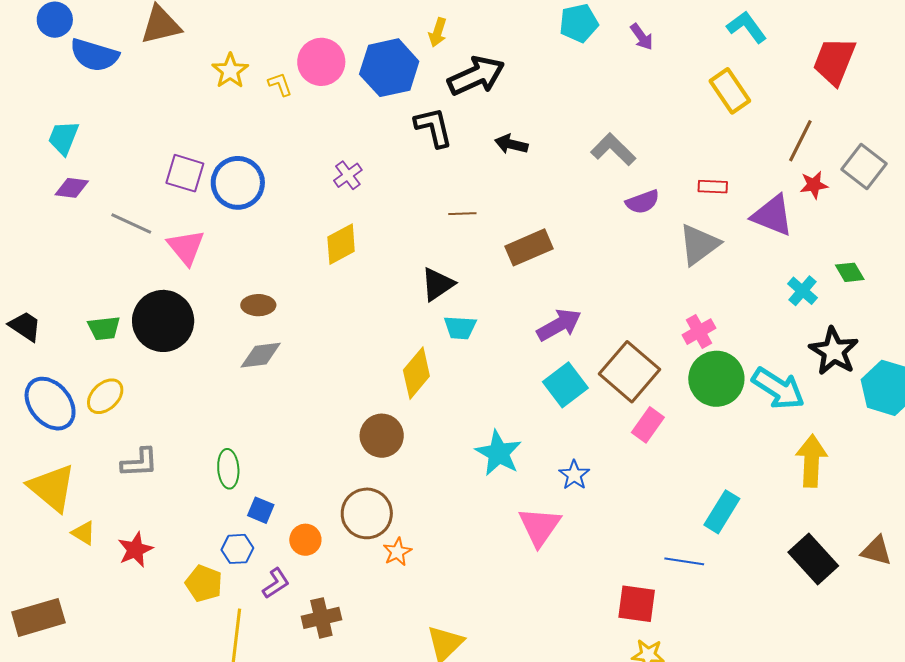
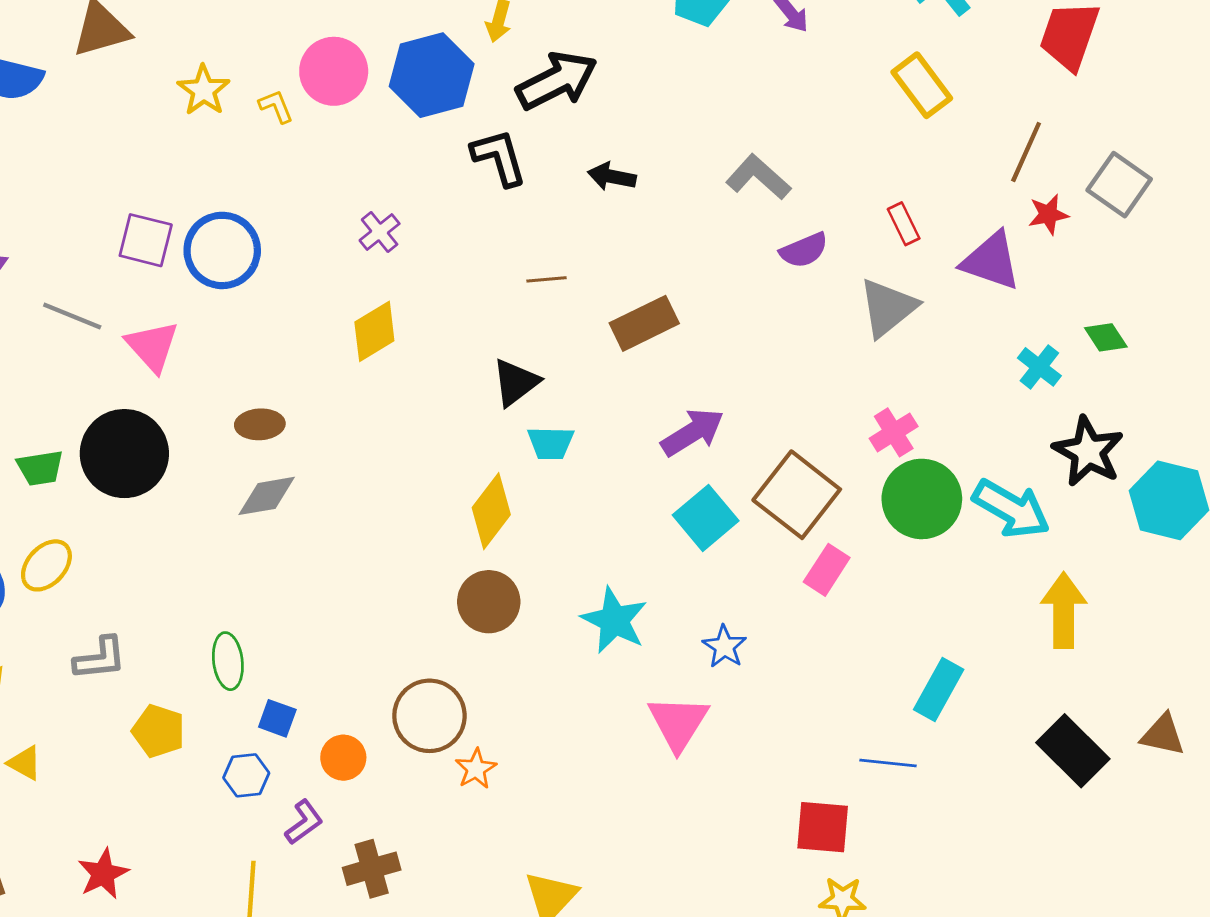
red rectangle: (713, 187) -> (904, 224), turned 64
brown circle: (382, 436) -> (489, 602), moved
red star: (135, 550) -> (103, 874), moved
yellow pentagon: (204, 583) -> (159, 731), moved

